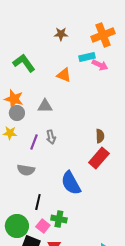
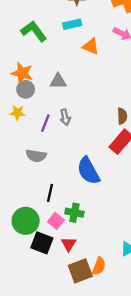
cyan rectangle: (87, 57) -> (72, 24), moved
orange triangle: (64, 75) -> (91, 46), moved

